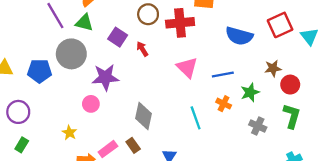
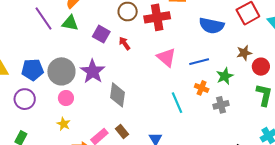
gray circle: (71, 54) -> (61, 71), moved
purple star: (105, 77) -> (93, 71), turned -30
pink circle: (91, 104) -> (66, 98), moved
purple circle: (18, 112) -> (25, 99), moved
gray diamond: (143, 116) -> (117, 95), moved
gray cross: (258, 126) -> (221, 105), moved, turned -35

